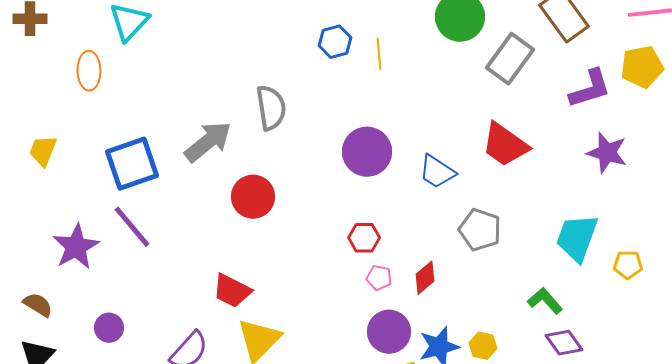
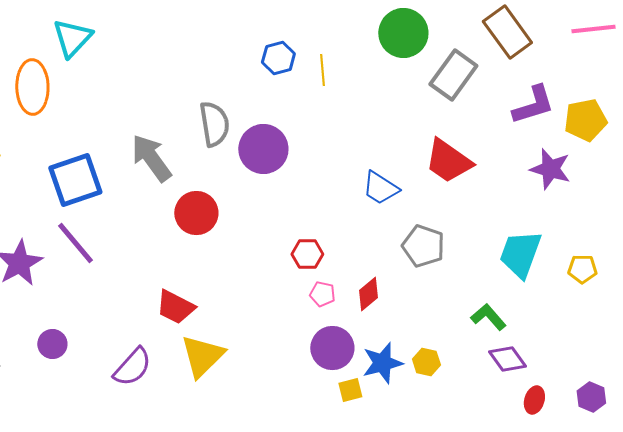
yellow pentagon: (642, 67) -> (585, 120), moved
orange ellipse: (89, 71) -> (32, 87), size x1.4
gray arrow: (208, 142) -> (151, 158), turned -87
purple circle: (367, 152) -> (263, 149), moved
yellow pentagon: (628, 265) -> (582, 269), moved

